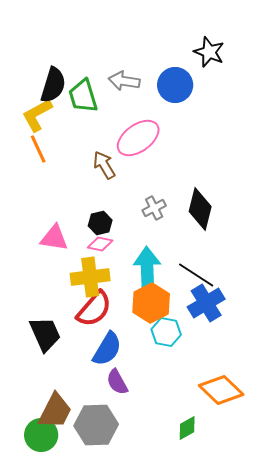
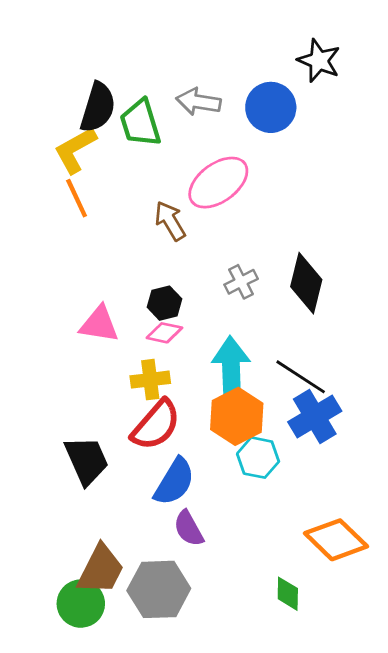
yellow cross: (90, 277) -> (150, 380), size x0.7
green diamond: (187, 428) -> (288, 594), turned -60

